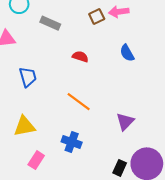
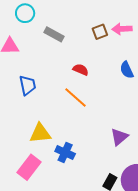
orange line: (79, 102) -> (75, 98), moved
yellow triangle: (24, 126) -> (40, 133), moved
pink rectangle: (36, 160) -> (29, 167), size x1.4

